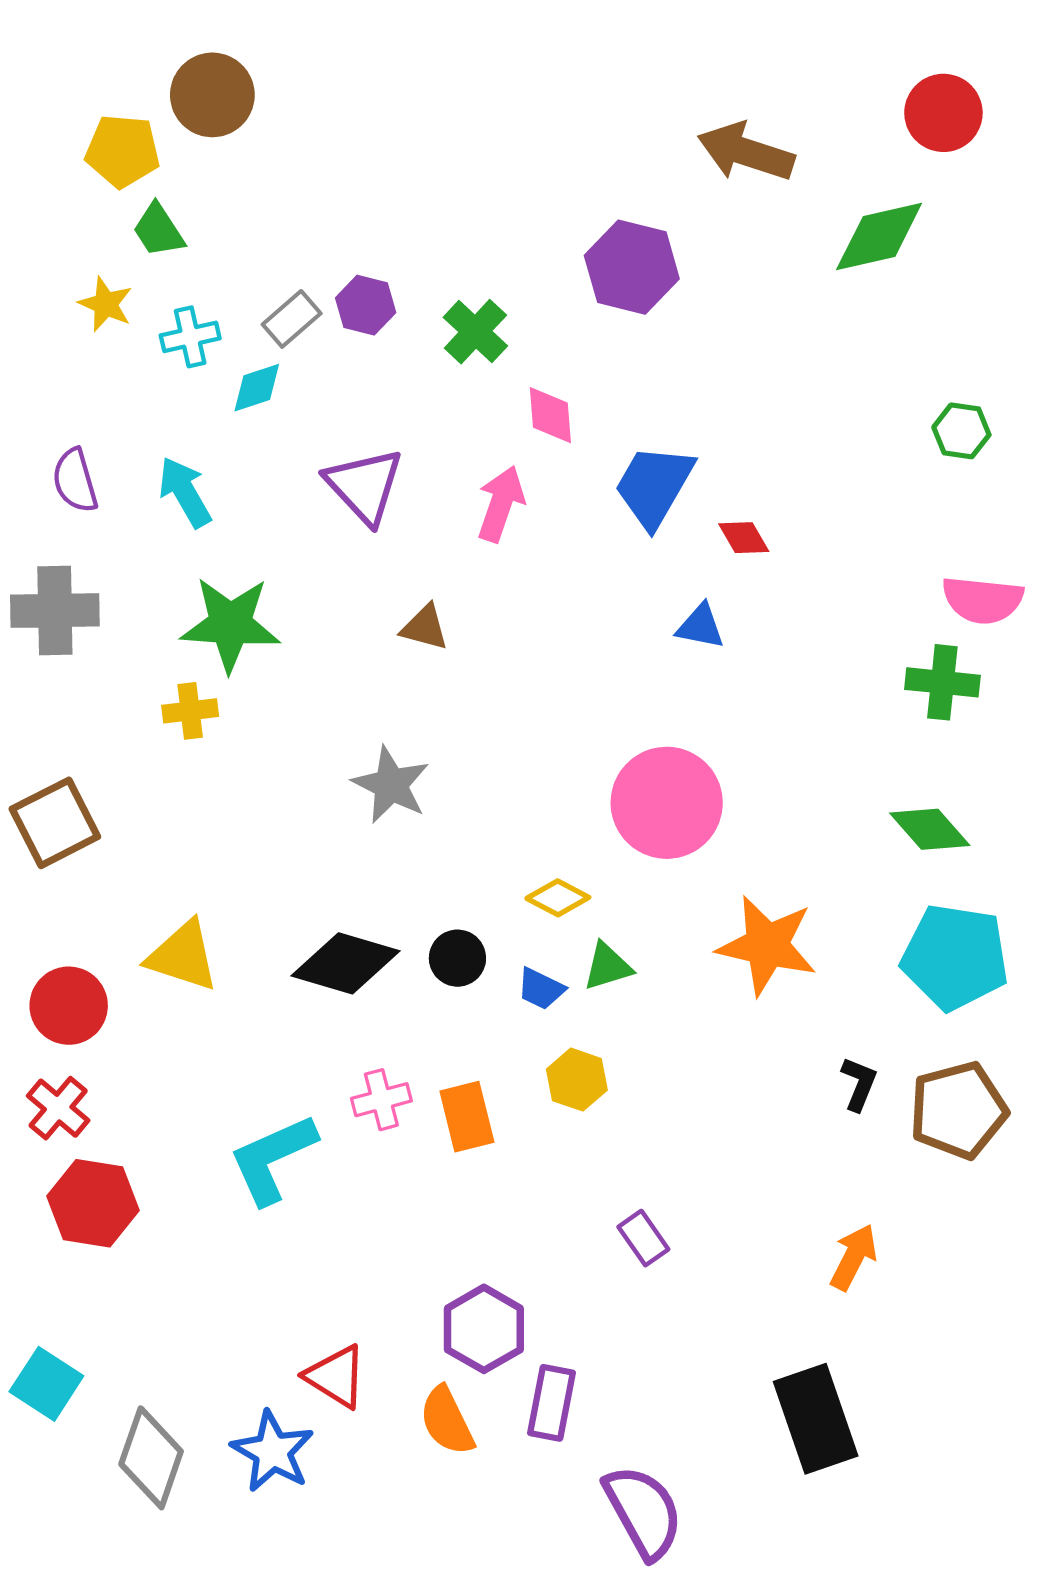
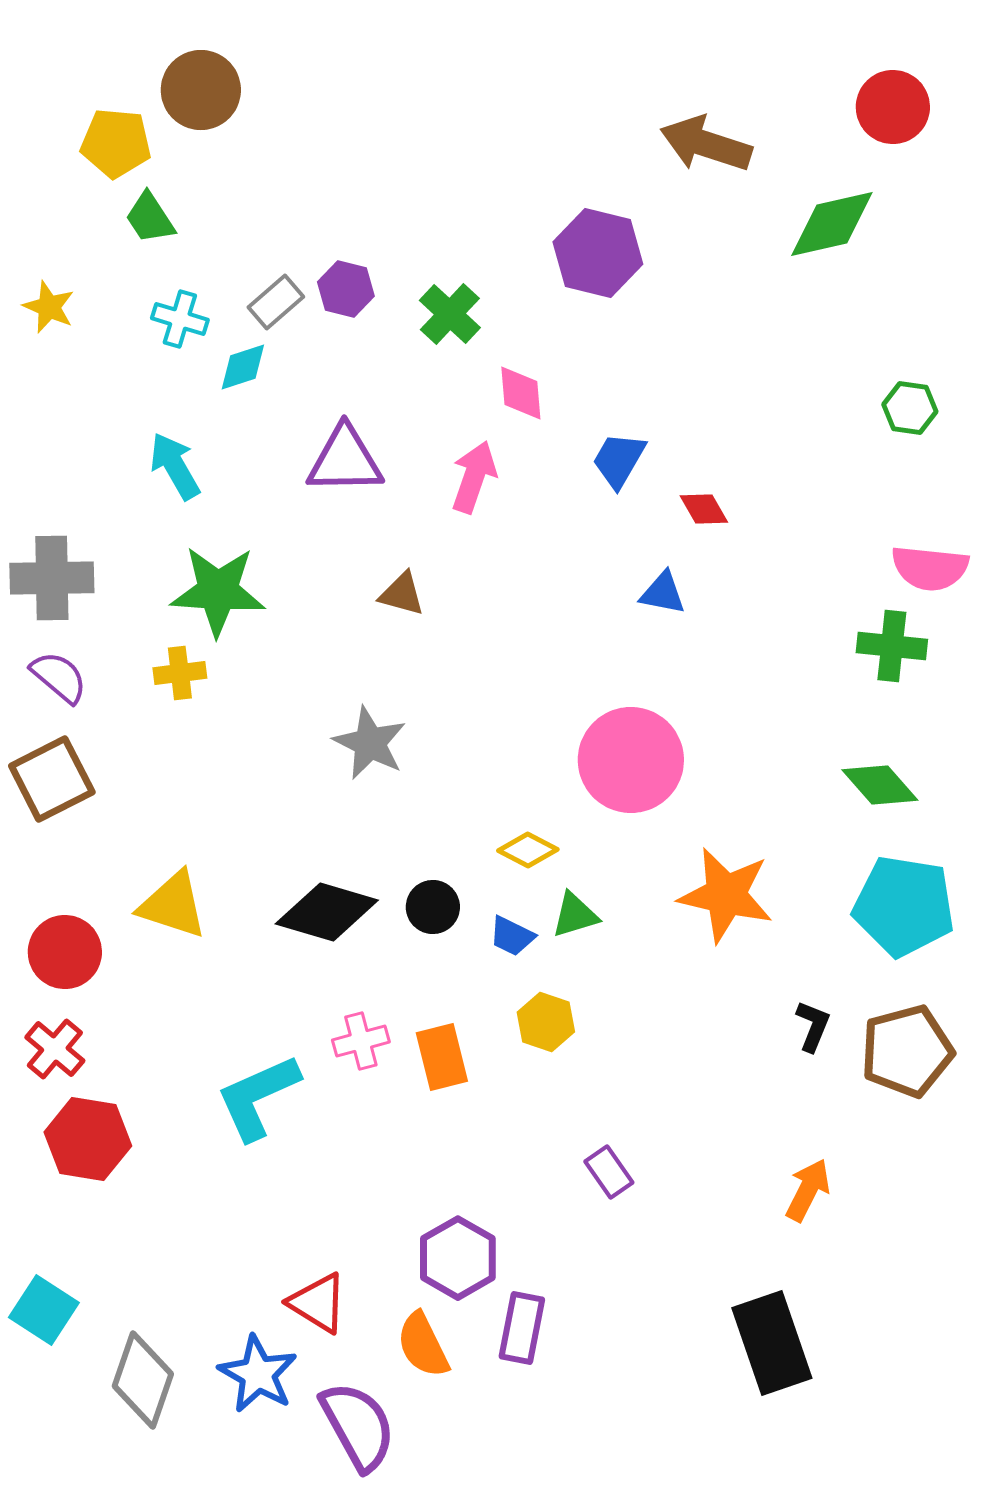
yellow star: (106, 304) -> (49, 307), moved
cyan cross: (190, 337) -> (180, 319), turned 30
purple semicircle: (75, 481) -> (59, 677), moved, turned 146
purple triangle: (364, 486) -> (345, 460), turned -48
blue trapezoid: (654, 486) -> (619, 460), size x0.7
purple semicircle: (643, 1512) -> (358, 1426), moved

